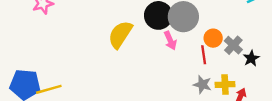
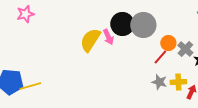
pink arrow: (170, 40) -> (108, 37), moved
red line: (204, 55) -> (160, 57), turned 49

